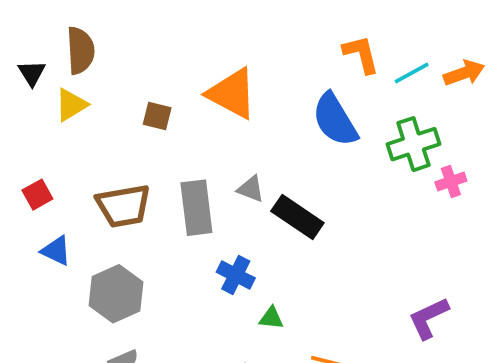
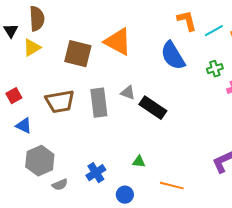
brown square: (157, 116) -> (78, 54), size x1.8
green cross: (413, 144) -> (215, 69), size x0.6
blue cross: (236, 275) -> (96, 173), moved, turned 30
gray hexagon: (116, 294) -> (40, 161), moved

